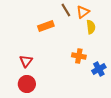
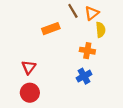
orange cross: (79, 56) -> (87, 51), moved
blue cross: (99, 69) -> (84, 76), moved

